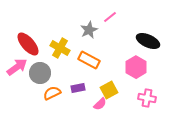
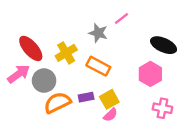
gray star: (89, 30) -> (98, 33), turned -30
yellow cross: (60, 48) -> (66, 53), turned 30
yellow square: (109, 90) -> (109, 99), moved
orange semicircle: (52, 93) -> (57, 103), size x1.4

